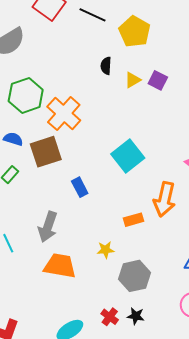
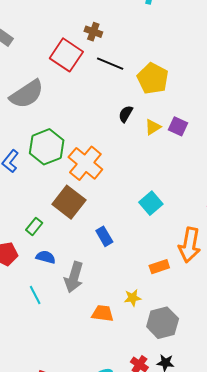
black semicircle: (106, 66) -> (126, 114), turned 30
blue semicircle: (13, 139) -> (46, 257), moved
brown square: (46, 152) -> (69, 202), turned -32
cyan square: (128, 156) -> (151, 203), size x0.7
orange trapezoid: (60, 266) -> (103, 313), moved, size x0.7

